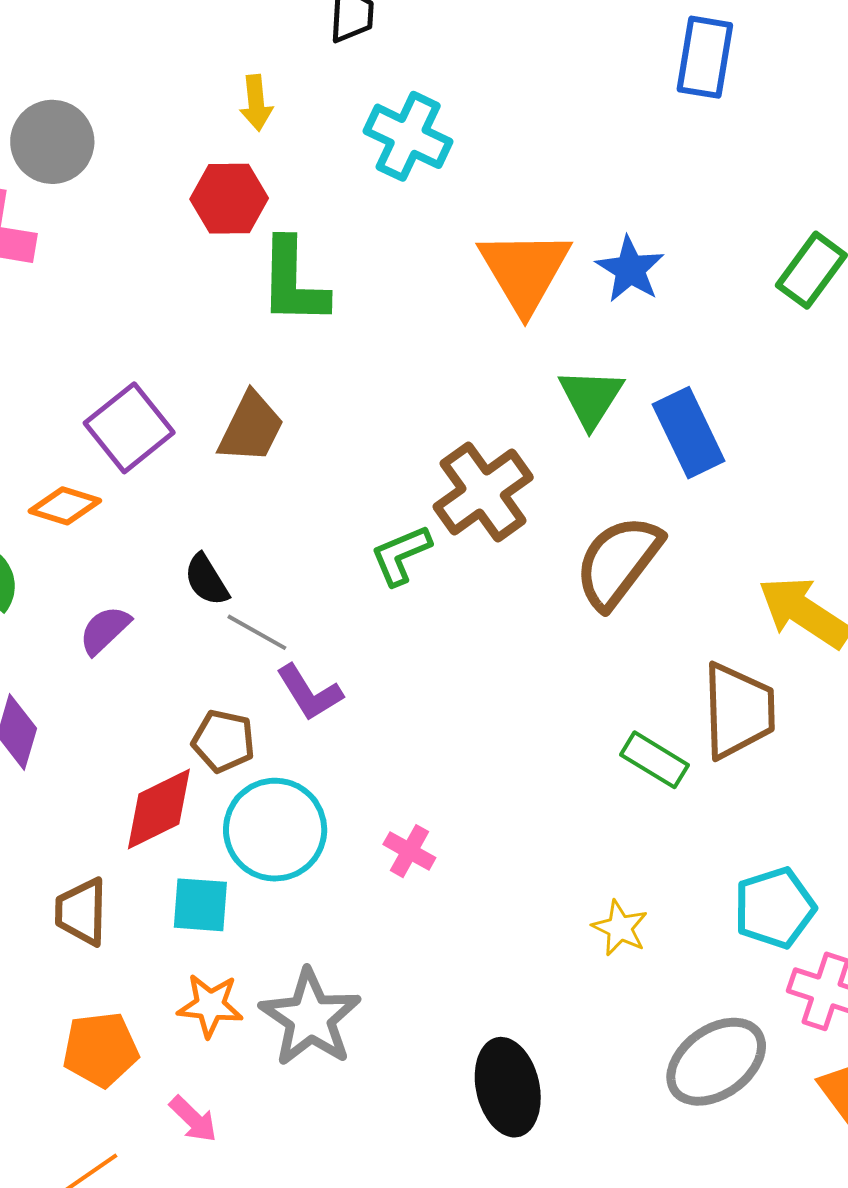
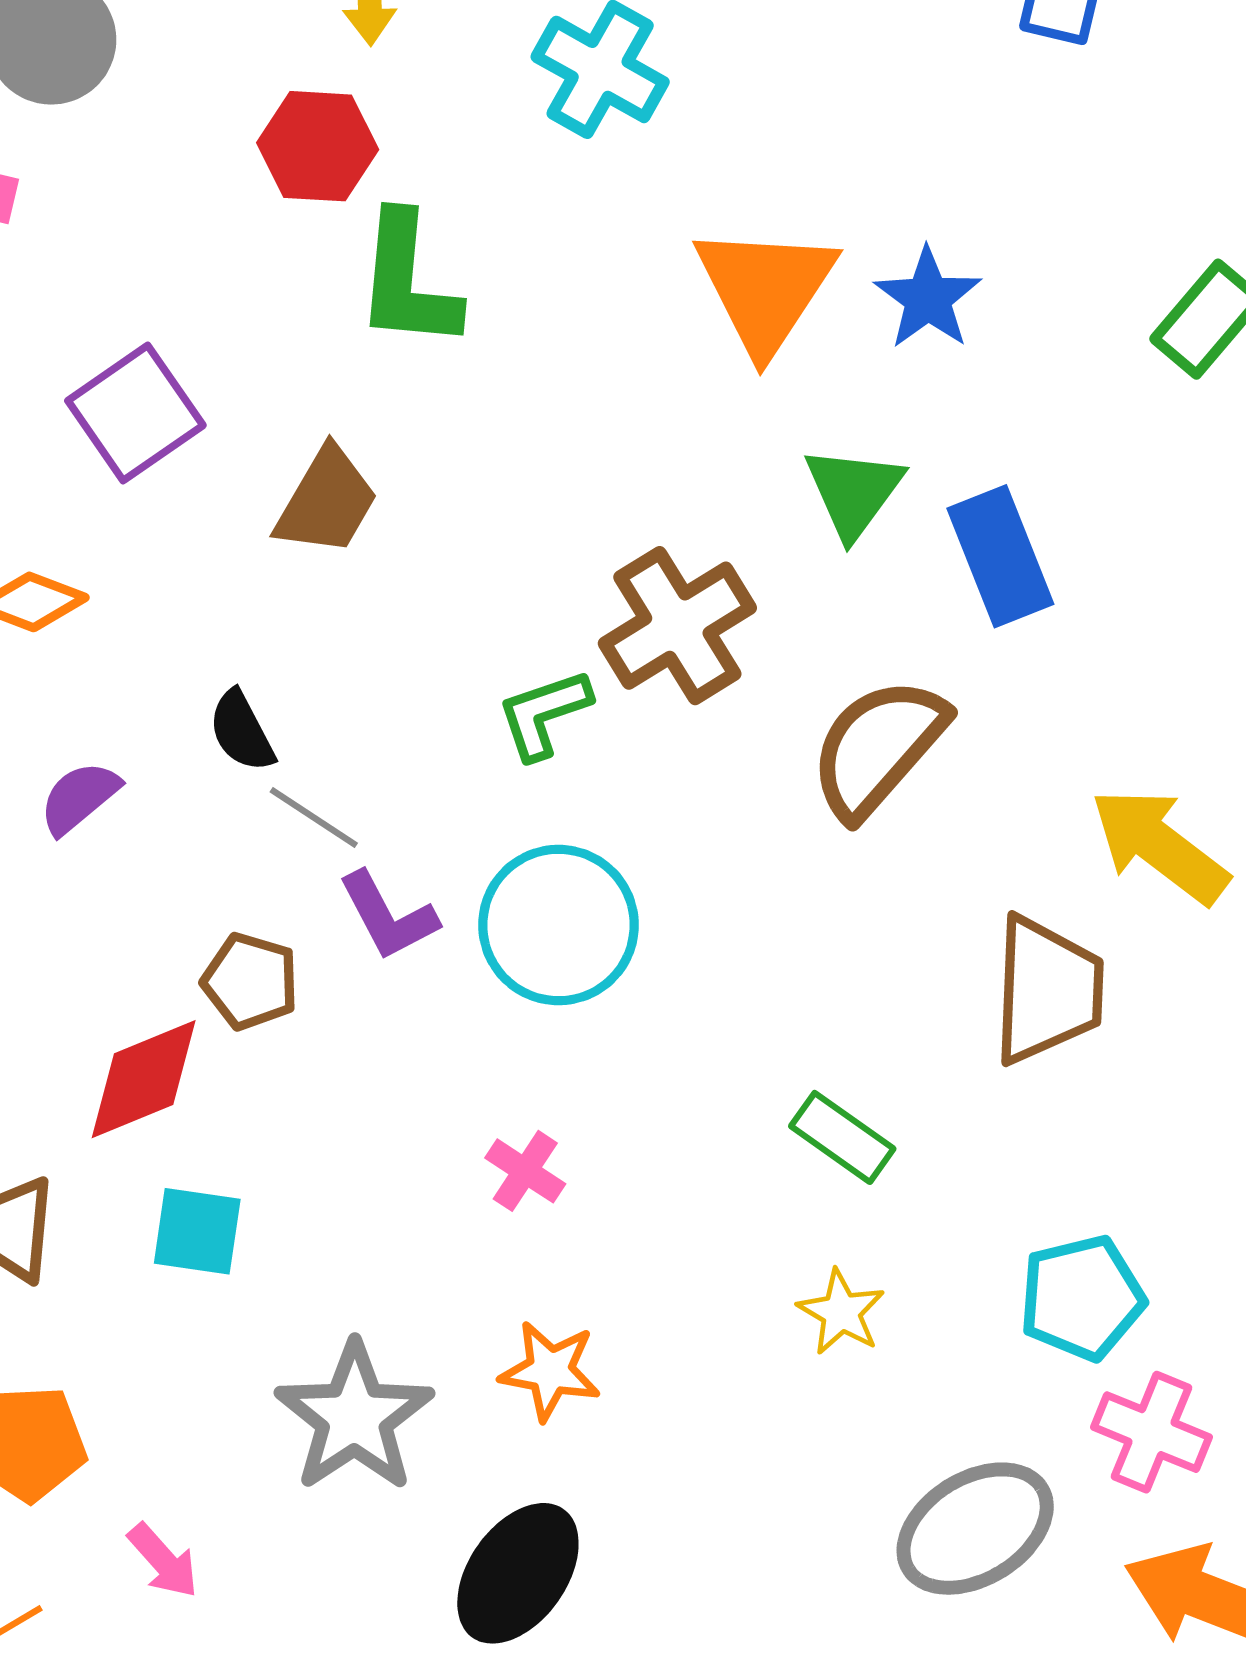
purple square: (129, 428) -> (135, 413), moved
green rectangle: (655, 760) -> (842, 1137), moved
cyan circle: (275, 830) -> (559, 925), moved
orange star: (210, 1005) -> (550, 1371), moved
black ellipse: (508, 1087) -> (518, 1573), moved, turned 44

